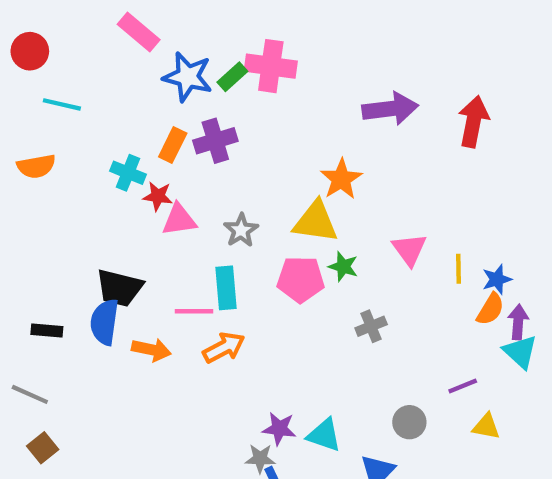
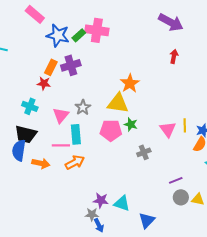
purple arrow: (390, 109) -> (171, 22), moved, turned 35
red arrow: (473, 122) -> (174, 56), moved, size x0.6
cyan cross: (128, 173) -> (30, 106), moved
red star: (158, 196) -> (44, 83), moved
pink triangle: (179, 220) -> (61, 115), moved, turned -42
pink triangle: (409, 249) -> (168, 129), moved
purple line: (463, 386) -> (176, 180), moved
gray circle: (409, 422) -> (181, 197), moved

